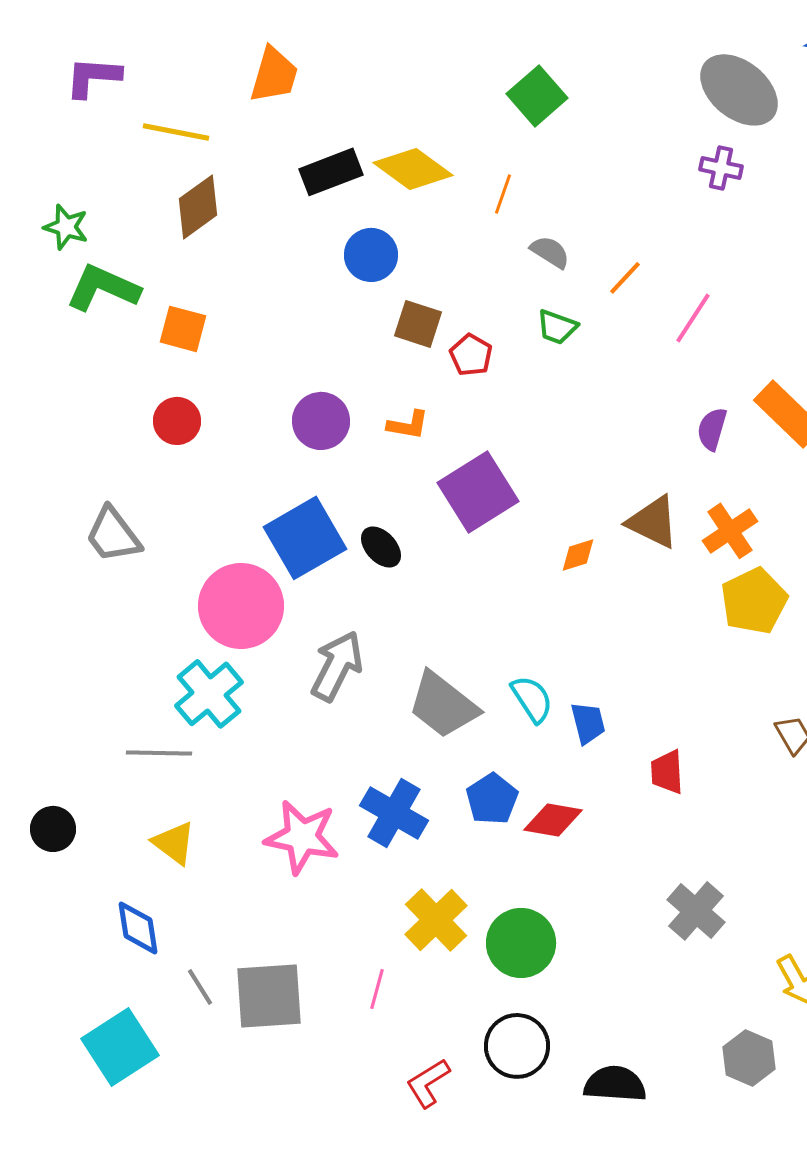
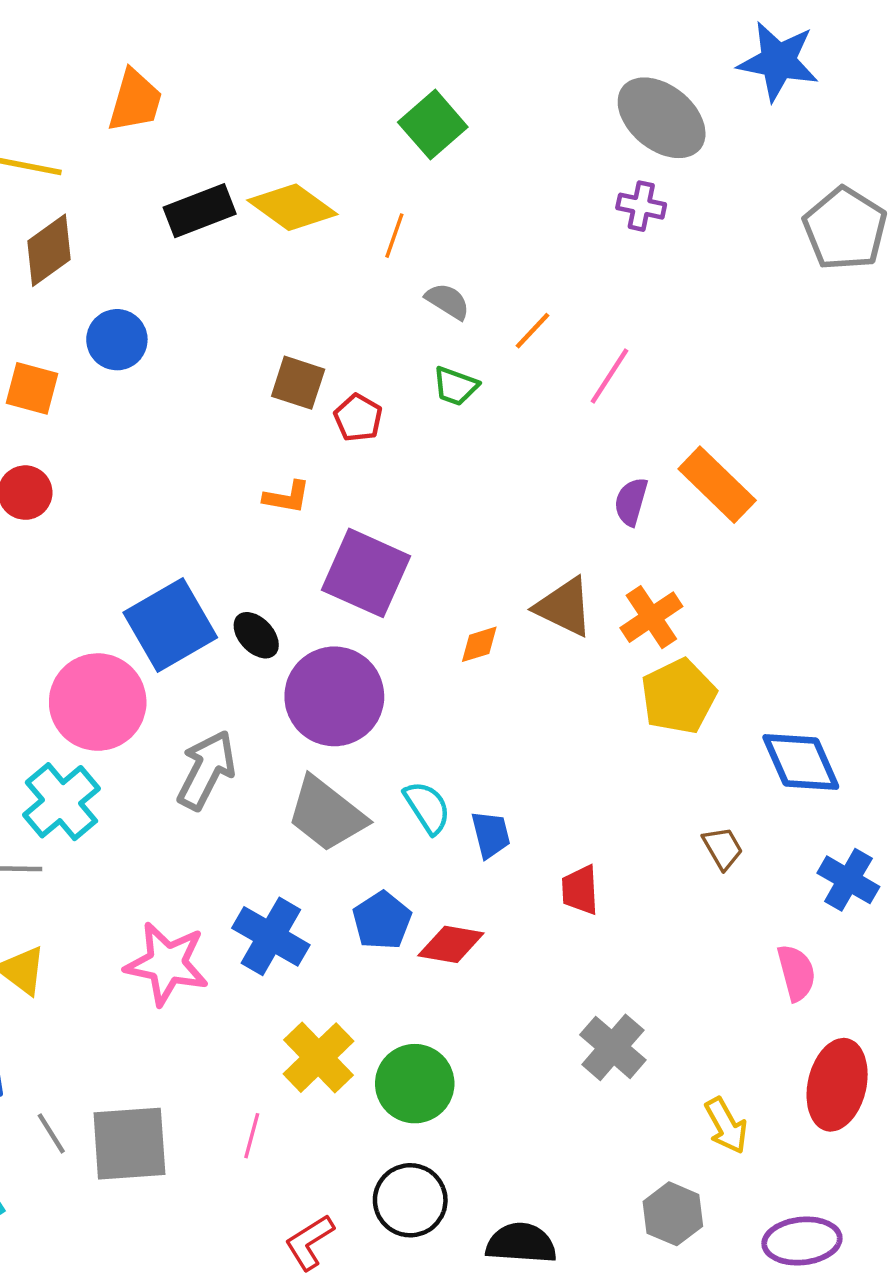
blue circle: (371, 255) -> (117, 340), moved
purple circle: (321, 421) -> (334, 696), moved, size x1.5
purple square: (478, 492) -> (366, 573), turned -34

